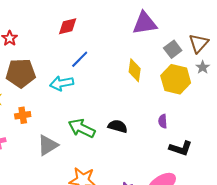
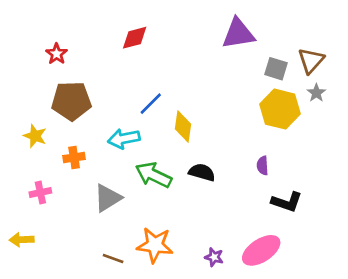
gray square: (173, 49) -> (276, 69), turned -36
blue line: (80, 59) -> (151, 104), moved
yellow diamond: (135, 70) -> (183, 127), moved
cyan arrow: (62, 83) -> (124, 139), moved

